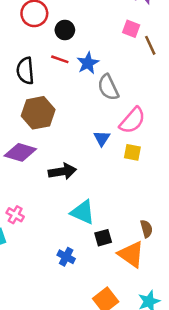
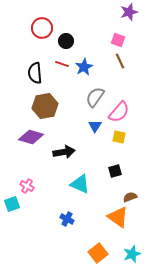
brown line: (150, 45) -> (120, 61), moved
gray semicircle: (108, 87) -> (95, 97), moved, turned 60
brown semicircle: (146, 229) -> (130, 197), turned -96
black square: (103, 238) -> (115, 171), moved

